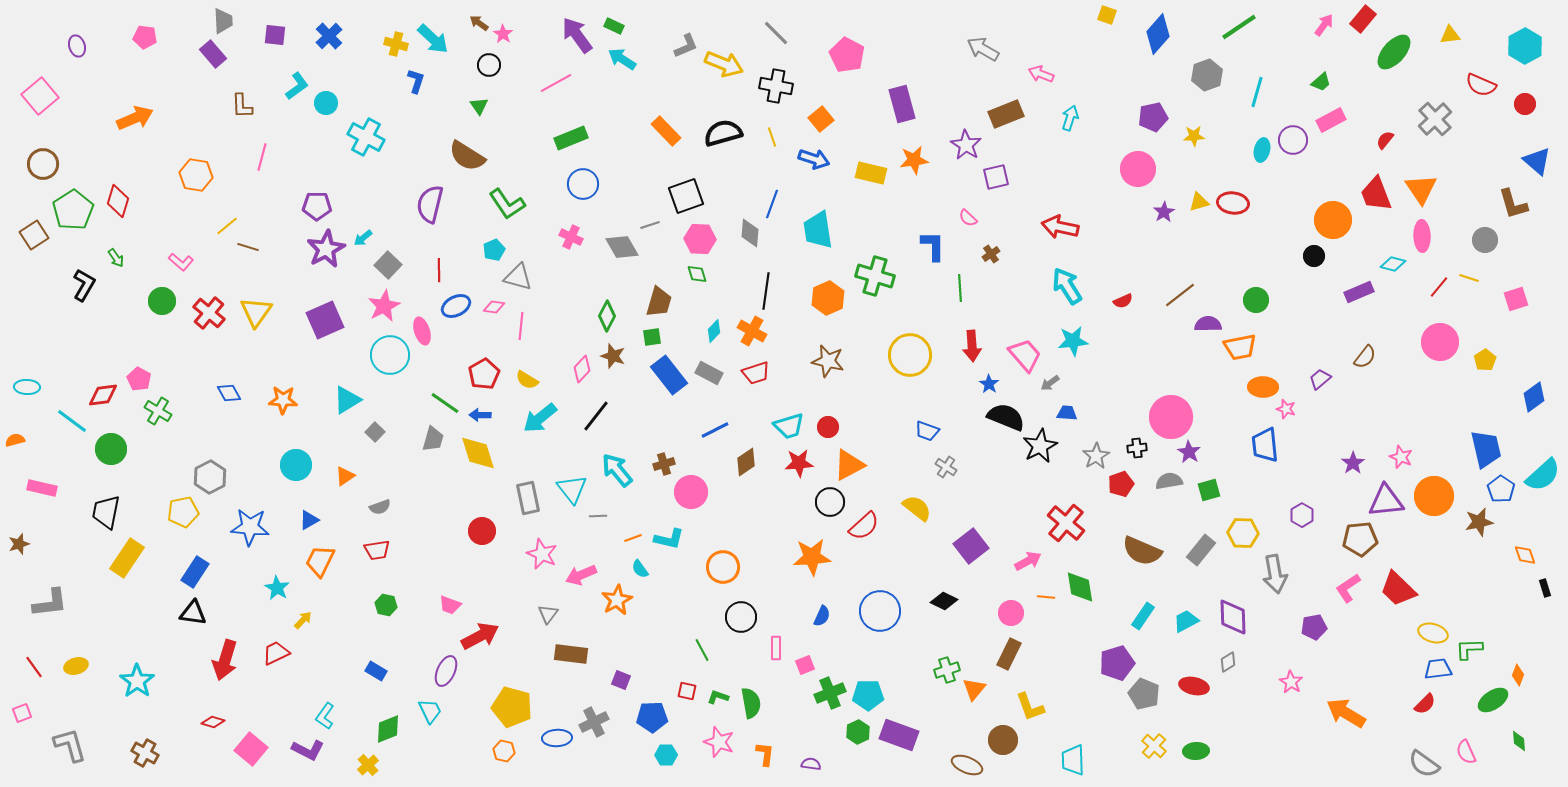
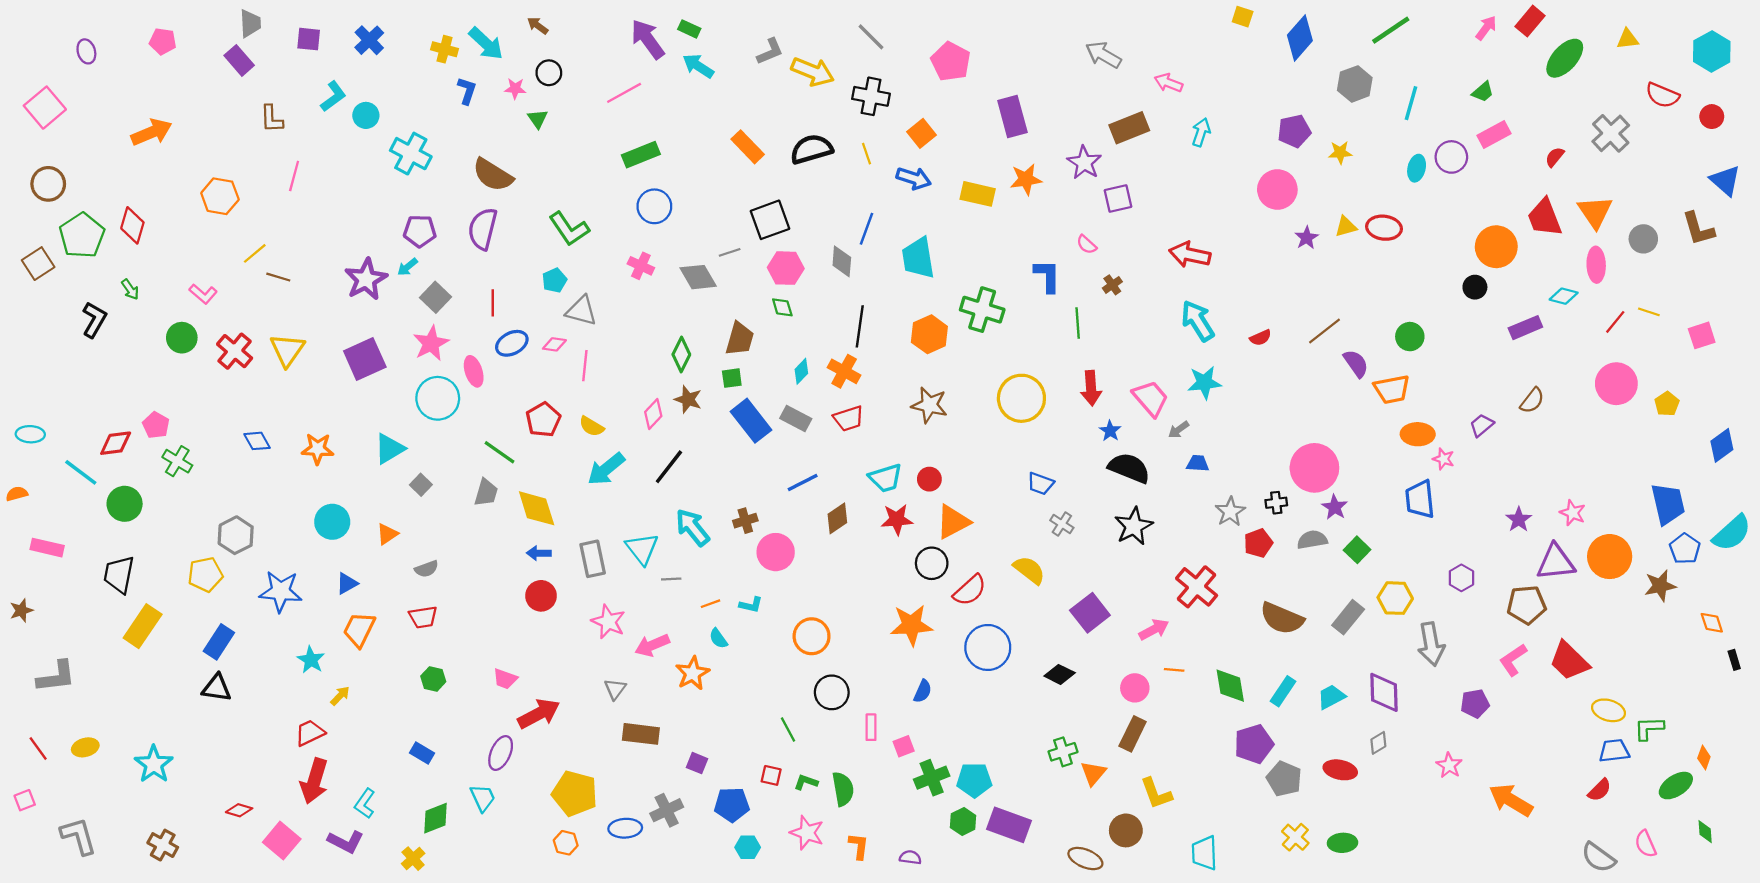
pink star: (503, 34) -> (515, 88), moved, turned -30
brown semicircle: (467, 156) -> (493, 175), moved
purple pentagon: (317, 206) -> (420, 231), moved
gray circle: (1485, 240) -> (1643, 239), moved
purple semicircle: (1208, 324) -> (1356, 363), turned 56
blue arrow: (480, 415) -> (539, 553), moved
black star: (1040, 446) -> (1134, 526), moved
green square: (1209, 490) -> (1357, 550), turned -30
cyan L-shape: (669, 539) -> (751, 605), size x0.7
green diamond: (1080, 587) -> (1230, 686), moved
blue circle: (880, 611) -> (988, 647), moved
red arrow: (225, 660) -> (314, 781), moved

